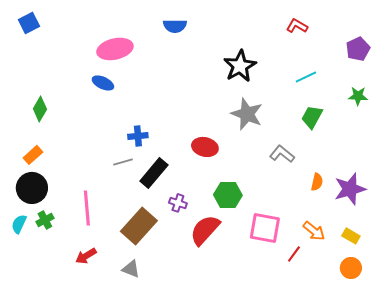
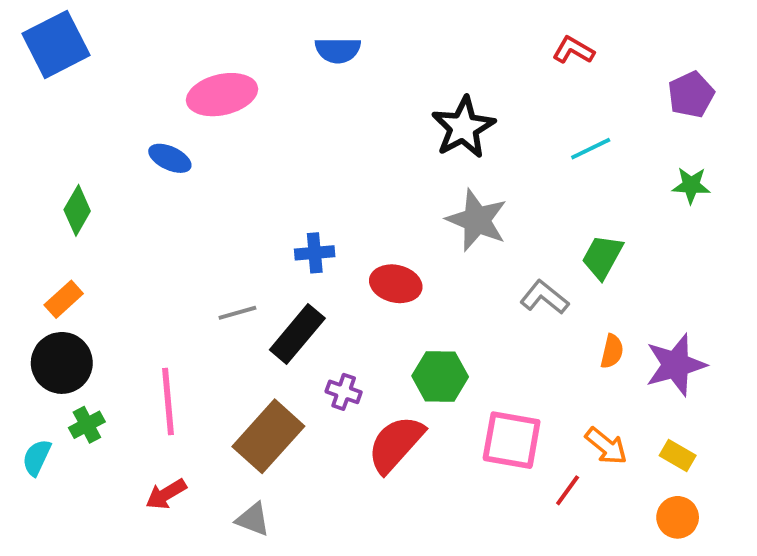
blue square: (29, 23) -> (56, 44), size x1.6
blue ellipse: (103, 83) -> (170, 158), moved
green trapezoid: (312, 117) -> (602, 257), moved
blue cross: (138, 136) -> (315, 253), moved
cyan semicircle: (19, 224) -> (37, 458), moved

